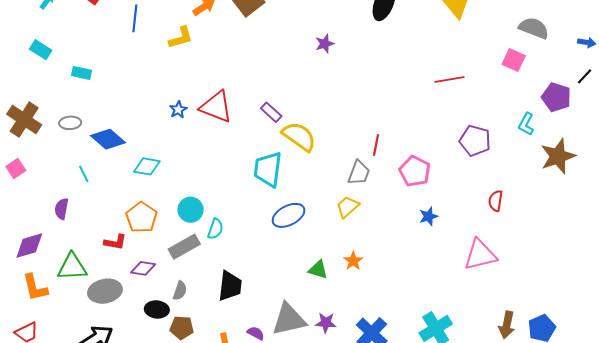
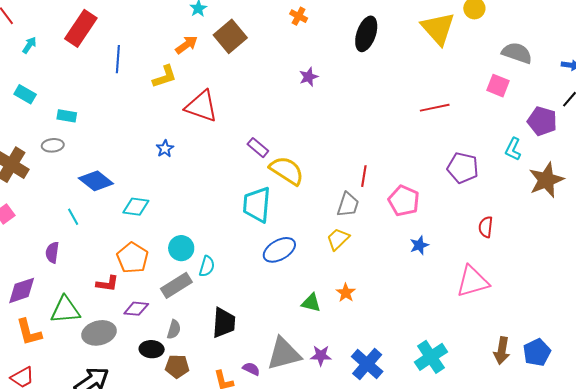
red triangle: (216, 107) -> (202, 106), moved
gray ellipse: (70, 123) -> (53, 145), moved

